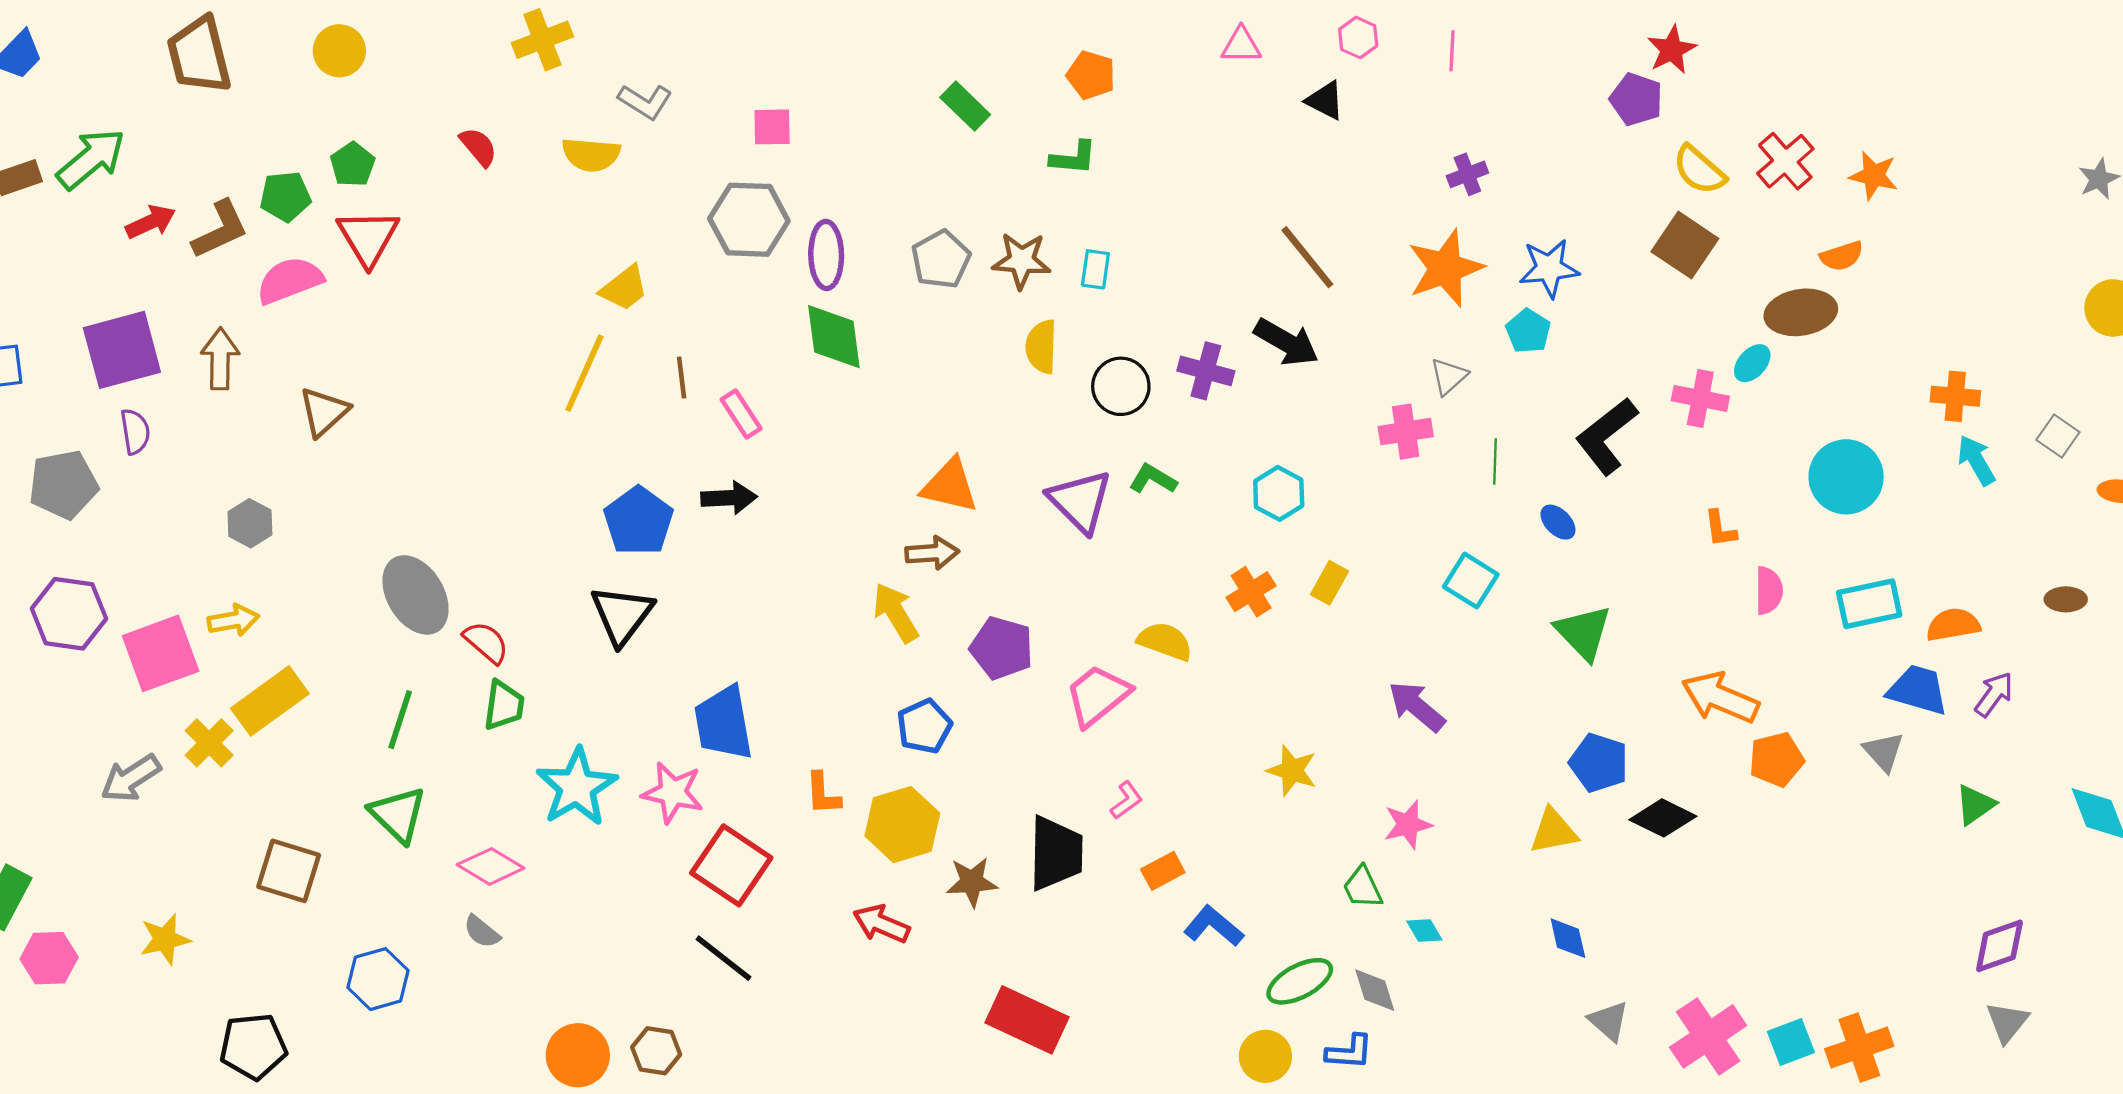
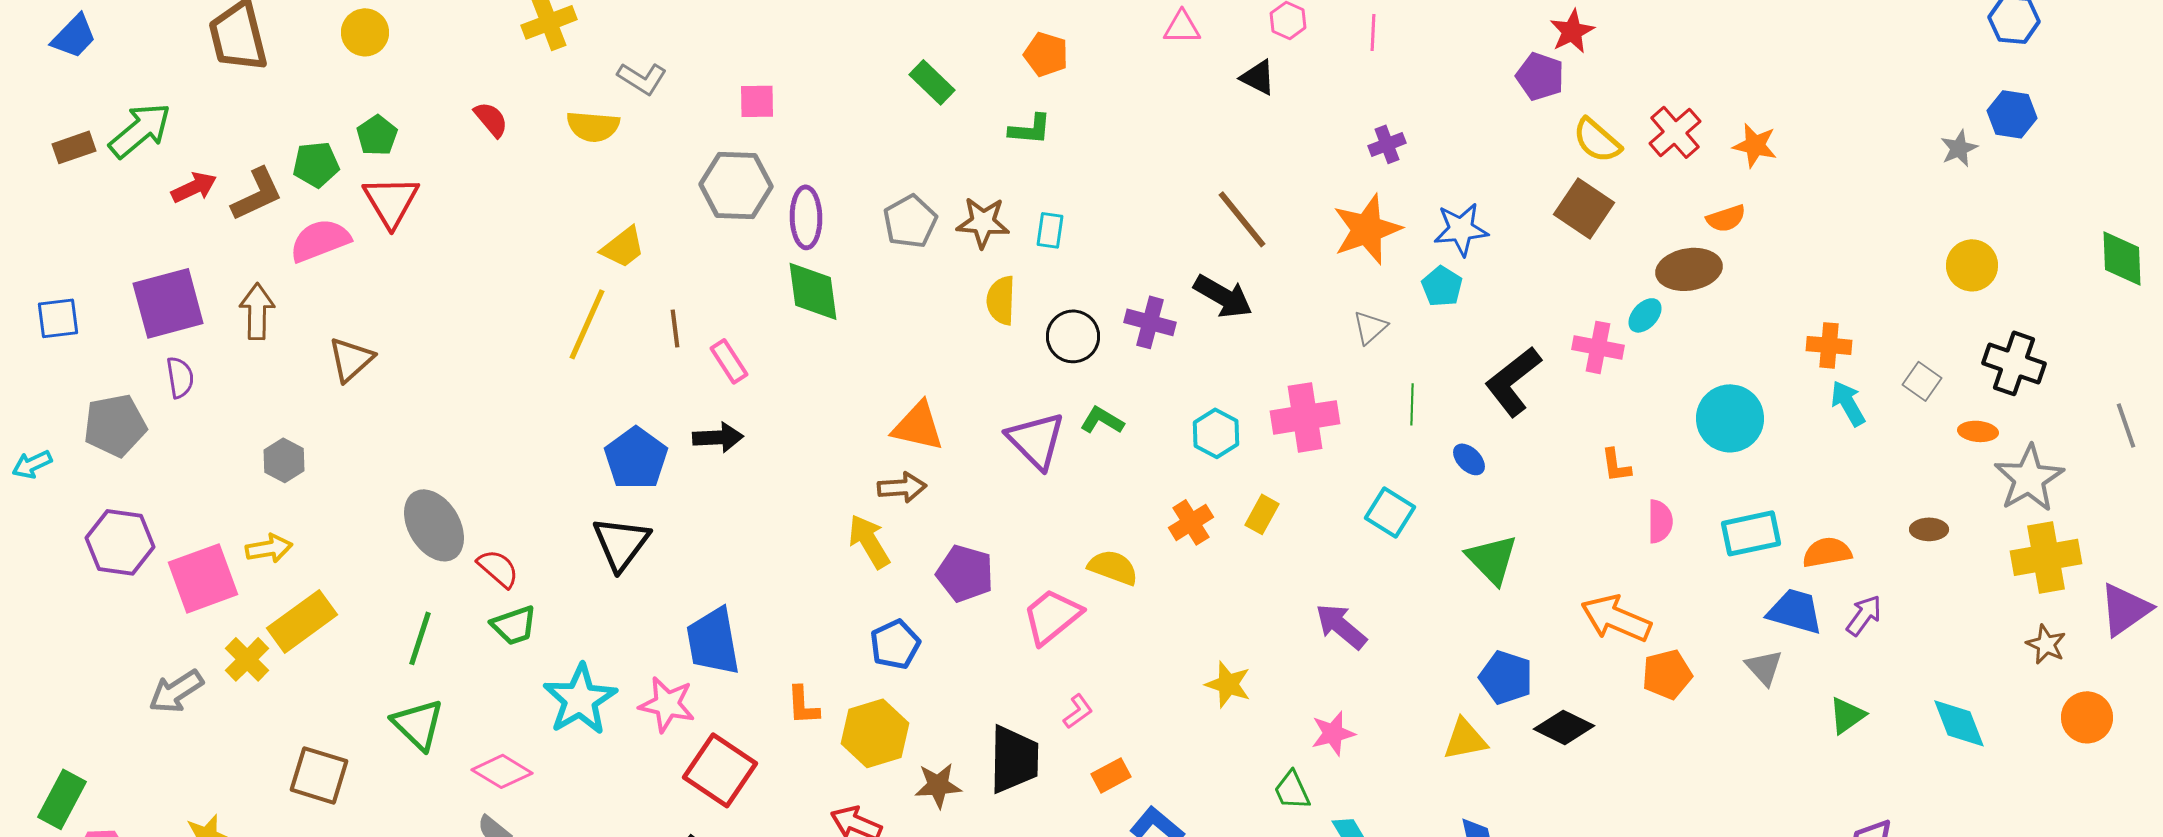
pink cross: (1406, 432) -> (1305, 417), moved, size x1.4
green trapezoid: (504, 705) -> (514, 625), turned 63

